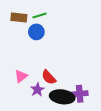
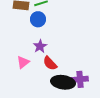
purple star: (37, 90) -> (40, 46), moved

